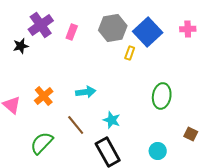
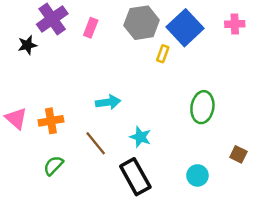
orange cross: (44, 96) -> (51, 121), moved, turned 30
green semicircle: (42, 143) -> (53, 166), size x0.7

